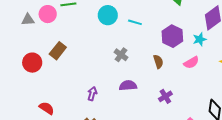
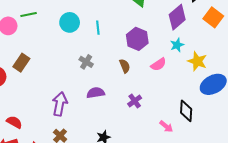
cyan line: (135, 22) -> (98, 28), turned 72
cyan star: (200, 39) -> (177, 45), moved
purple arrow: (92, 94) -> (60, 104), size x1.6

